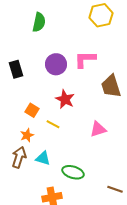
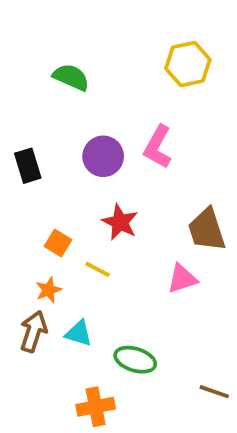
green semicircle: (39, 22) -> (71, 77), turned -78
pink L-shape: (85, 59) -> (158, 147), turned -60
brown trapezoid: (111, 86) -> (207, 230), moved

